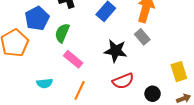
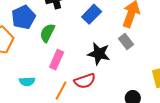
pink rectangle: (73, 59) -> (57, 60), turned 72
red semicircle: (123, 81) -> (85, 81), moved

